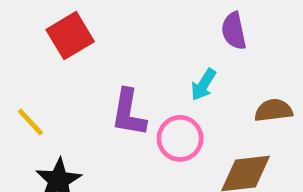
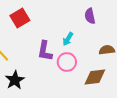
cyan arrow: (203, 85) -> (68, 39), moved

